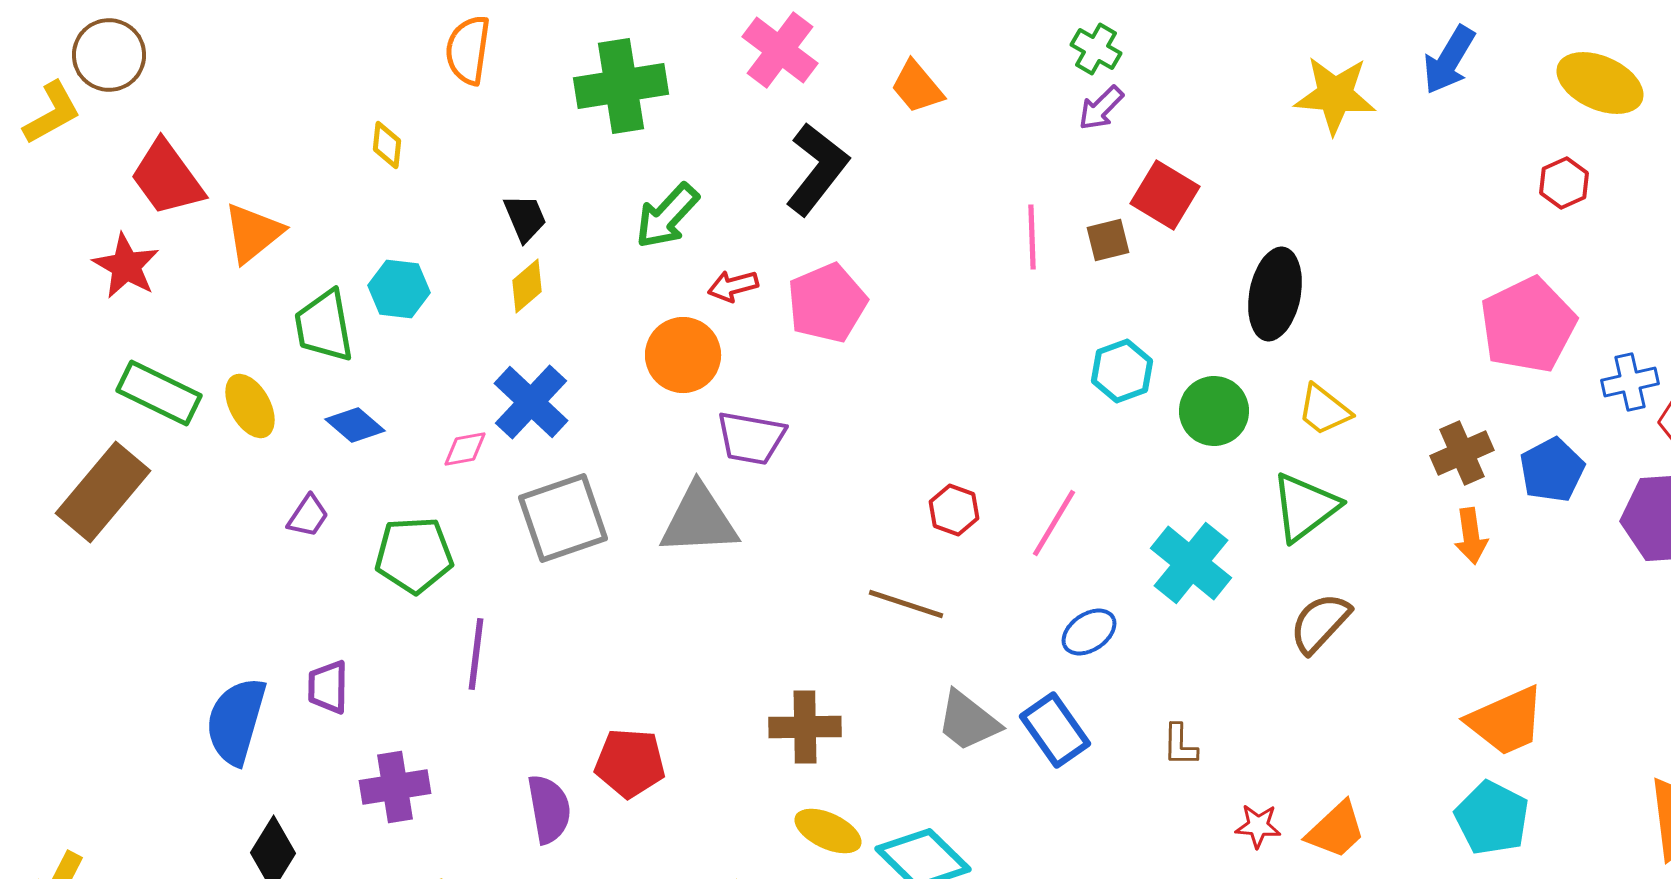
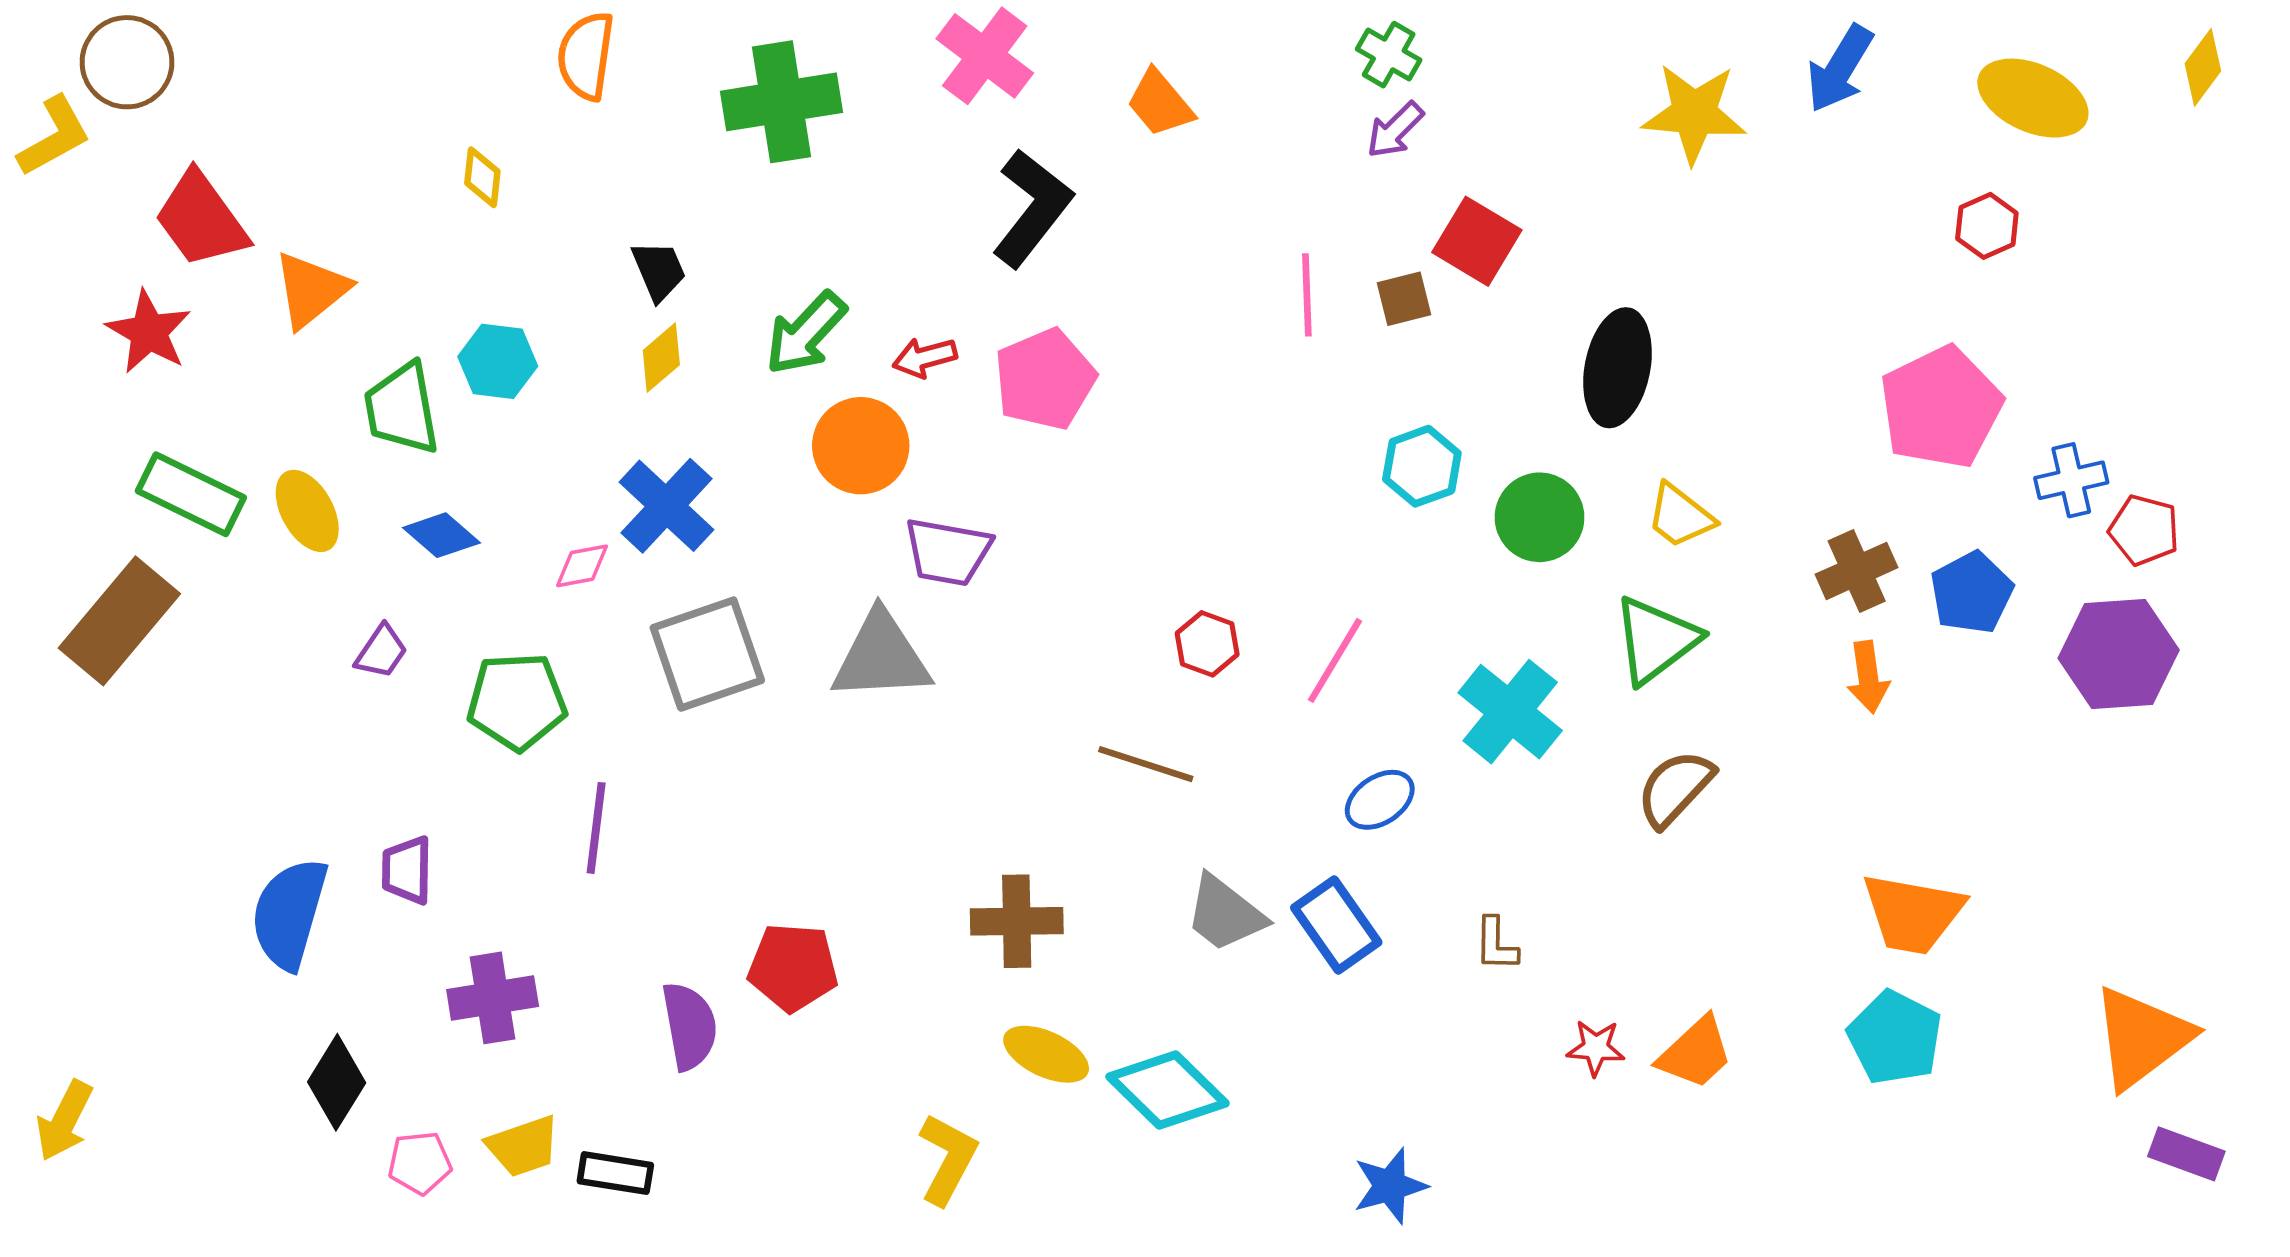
green arrow: (667, 216) -> (806, 333), moved
orange trapezoid: (1506, 721) -> (1913, 914), turned 34

